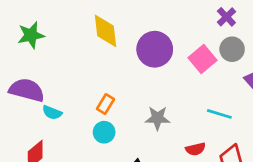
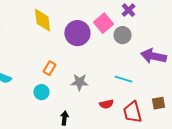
gray circle: (232, 49) -> (122, 35), moved
pink square: (203, 59) -> (103, 23), moved
orange rectangle: (105, 104) -> (49, 68), moved

